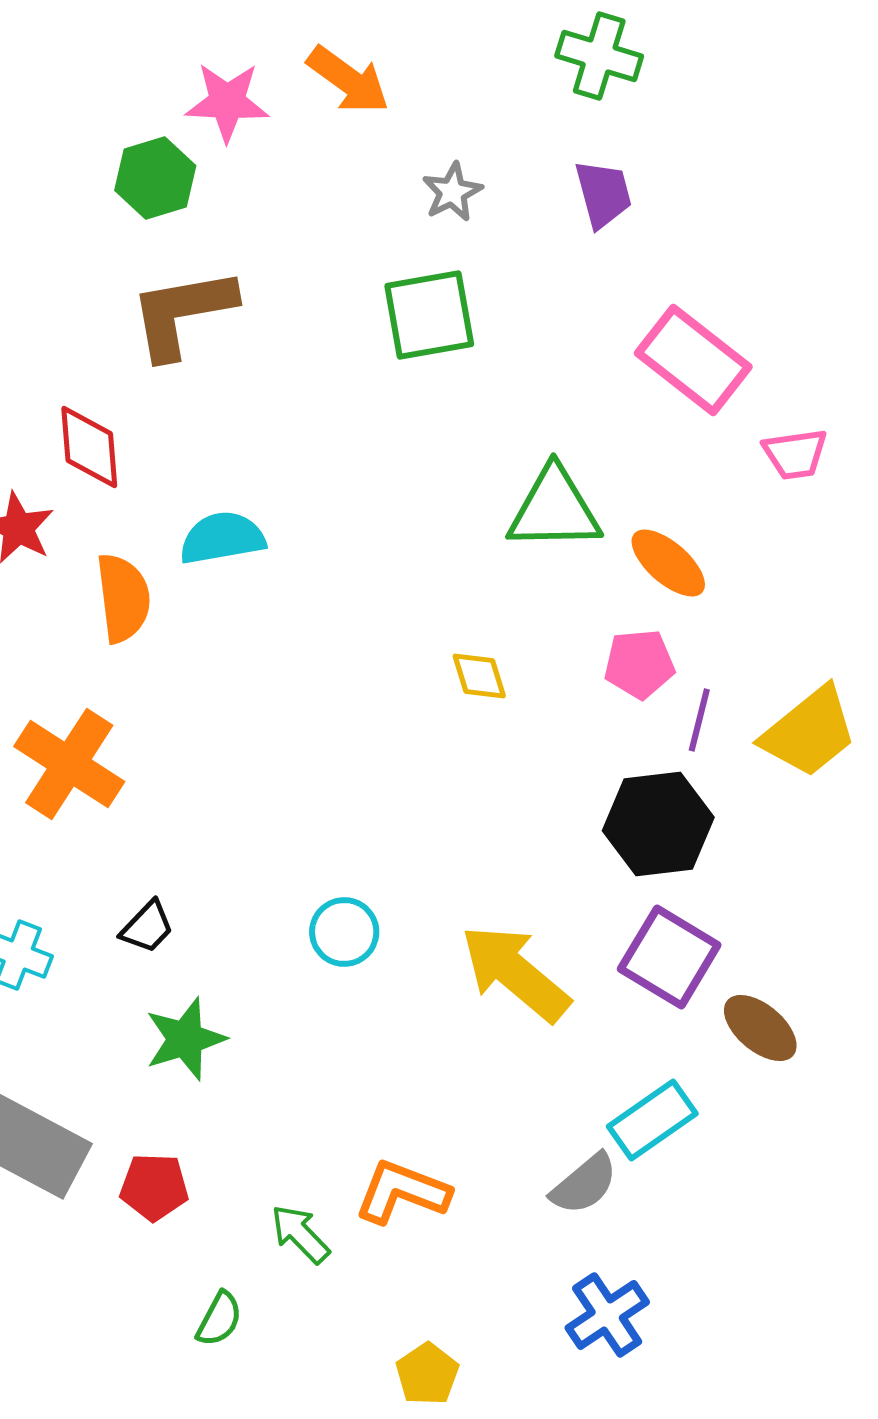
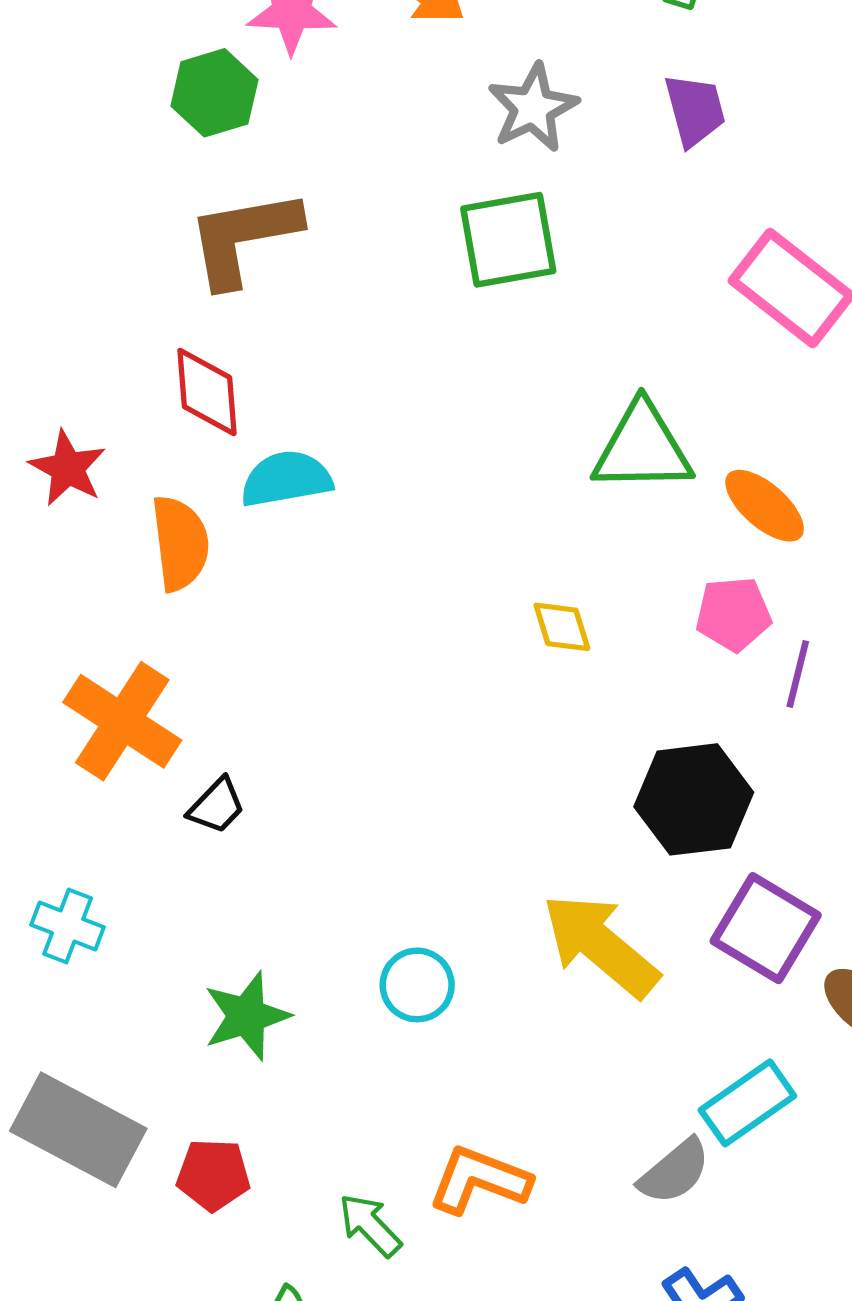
gray star: (452, 192) -> (533, 108), size x1.4
red diamond: (89, 447) -> (207, 392), moved
black hexagon: (658, 824) -> (694, 799), moved
black trapezoid: (147, 927) -> (217, 806), moved
cyan circle: (344, 932) -> (417, 985), moved

